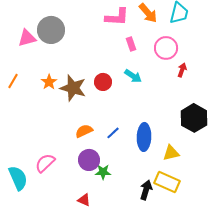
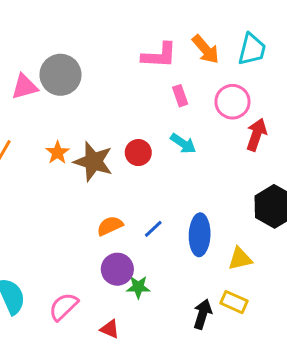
red arrow: (182, 70) -> (256, 135), size x1.5
pink semicircle: (45, 163) -> (63, 307), moved
yellow rectangle: (167, 182) -> (234, 302), size x0.7

